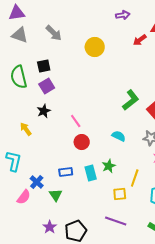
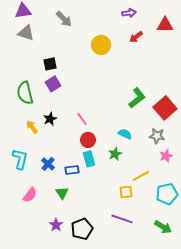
gray arrow: (54, 33) -> (64, 19), moved
red arrow: (140, 40) -> (136, 37), moved
green semicircle: (19, 77) -> (25, 93), moved
black star: (44, 111) -> (50, 119), moved
green star: (109, 166) -> (115, 154), moved
cyan rectangle: (91, 173) -> (89, 159), moved
yellow line: (135, 178) -> (141, 176), turned 42
blue cross: (37, 182) -> (48, 164), moved

